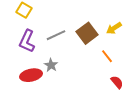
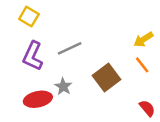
brown square: (87, 33) -> (107, 78), moved
orange line: (107, 56) -> (142, 65), moved

